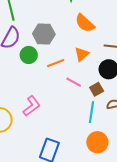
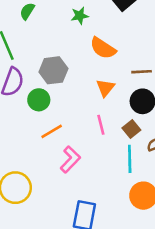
orange line: (56, 63) -> (52, 131), moved
pink line: (74, 82) -> (101, 125), turned 56
pink L-shape: (32, 106) -> (70, 159), moved

